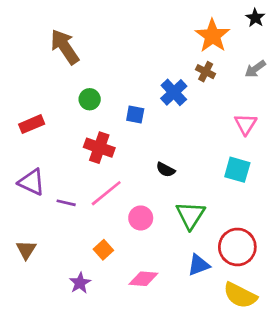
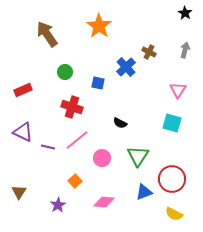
orange star: (212, 36) -> (99, 26), moved
gray arrow: (255, 69) -> (185, 50), turned 140
brown triangle: (26, 250) -> (19, 192), moved
yellow semicircle: (240, 295) -> (174, 214), size x0.7

